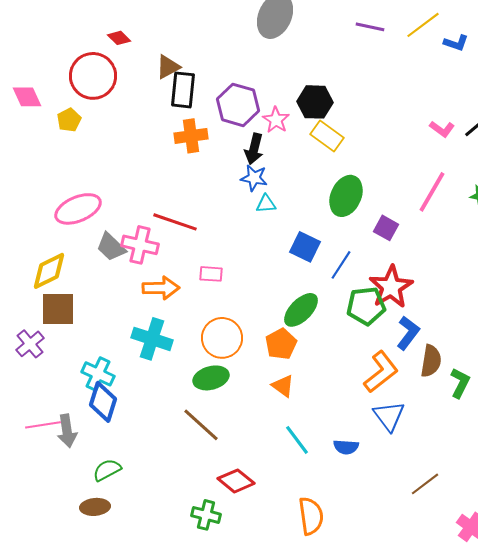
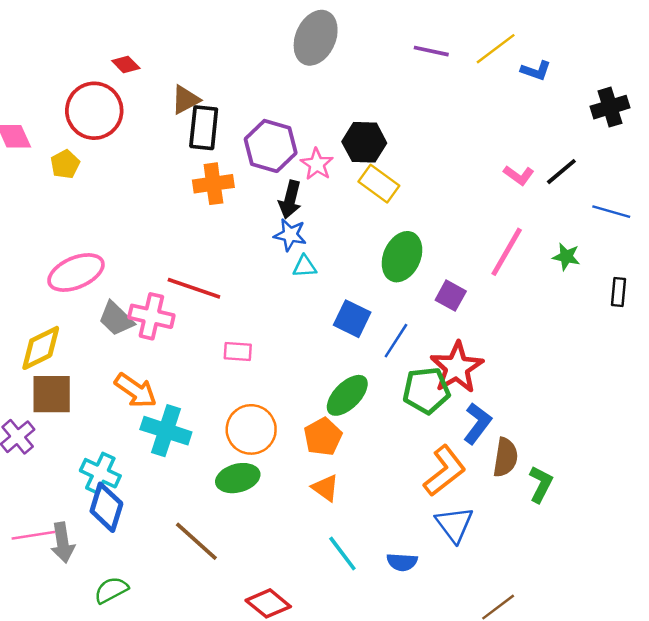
orange arrow: (161, 288) -> (136, 390), moved, turned 36
brown line: (201, 425) -> (196, 541), moved

